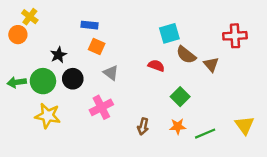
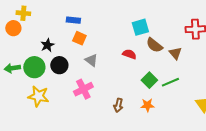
yellow cross: (30, 17) -> (23, 13), turned -32
green line: (205, 134) -> (170, 82), moved

